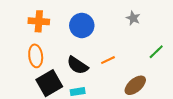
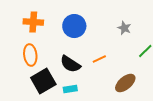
gray star: (133, 18) -> (124, 28), moved

